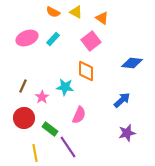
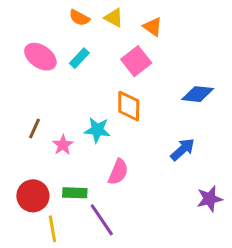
pink ellipse: (27, 38) -> (40, 57), turned 55
red circle: (24, 118) -> (33, 196), moved
green rectangle: (50, 129) -> (75, 193), turned -35
purple star: (127, 133) -> (210, 199), moved

